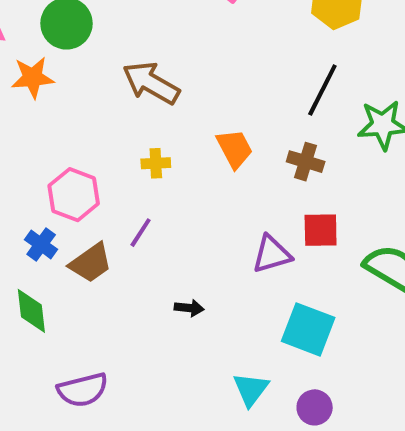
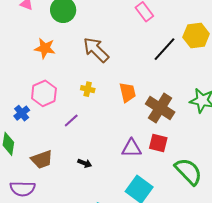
orange star: (33, 78) -> (45, 48), moved
black line: (322, 90) -> (164, 49), moved
brown cross: (306, 162) -> (160, 108), size x1.6
brown trapezoid: (91, 263) -> (42, 160), moved

